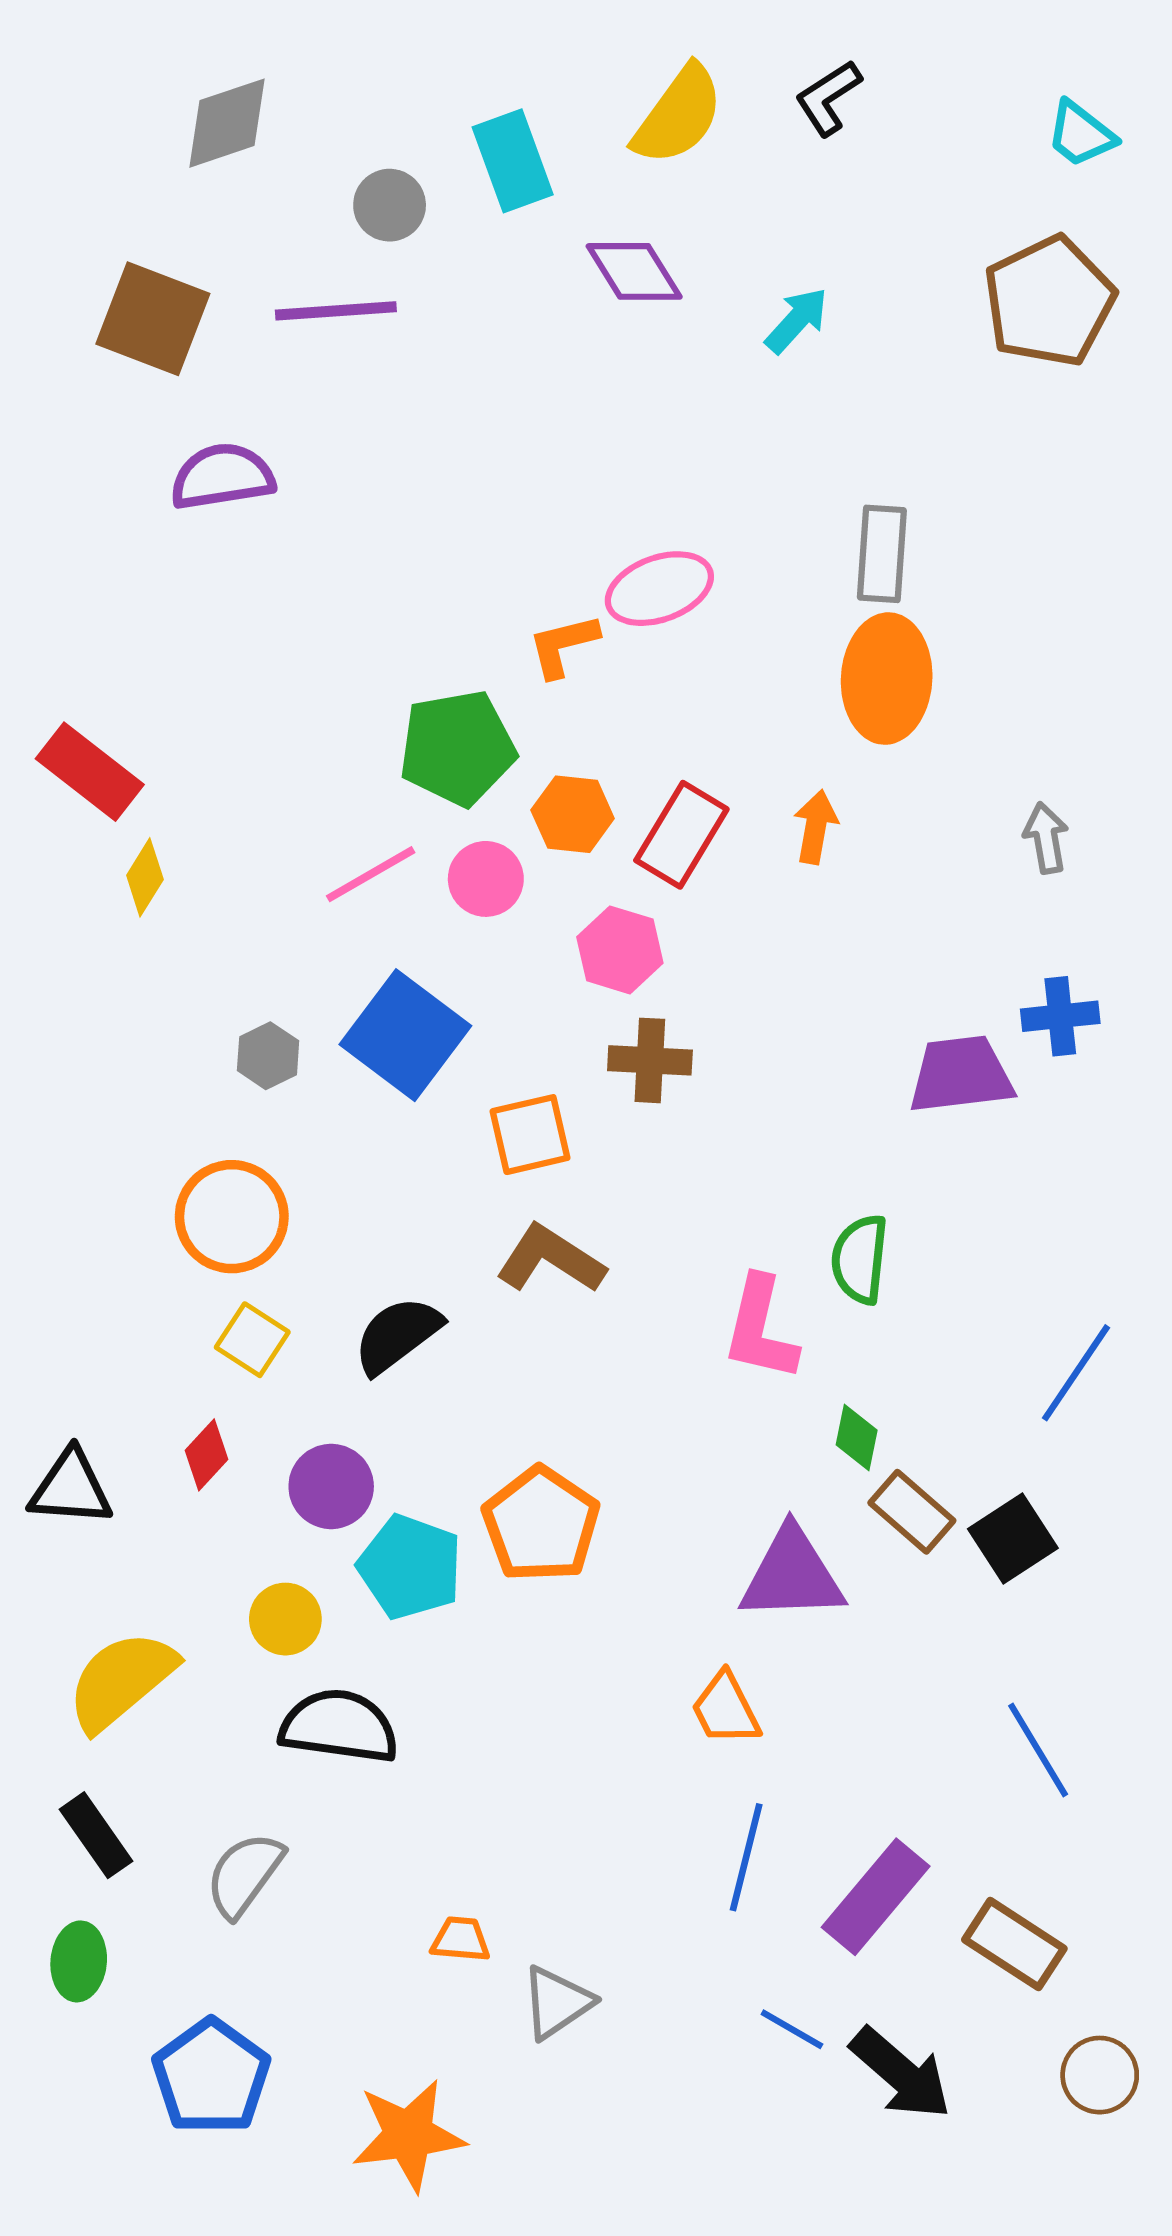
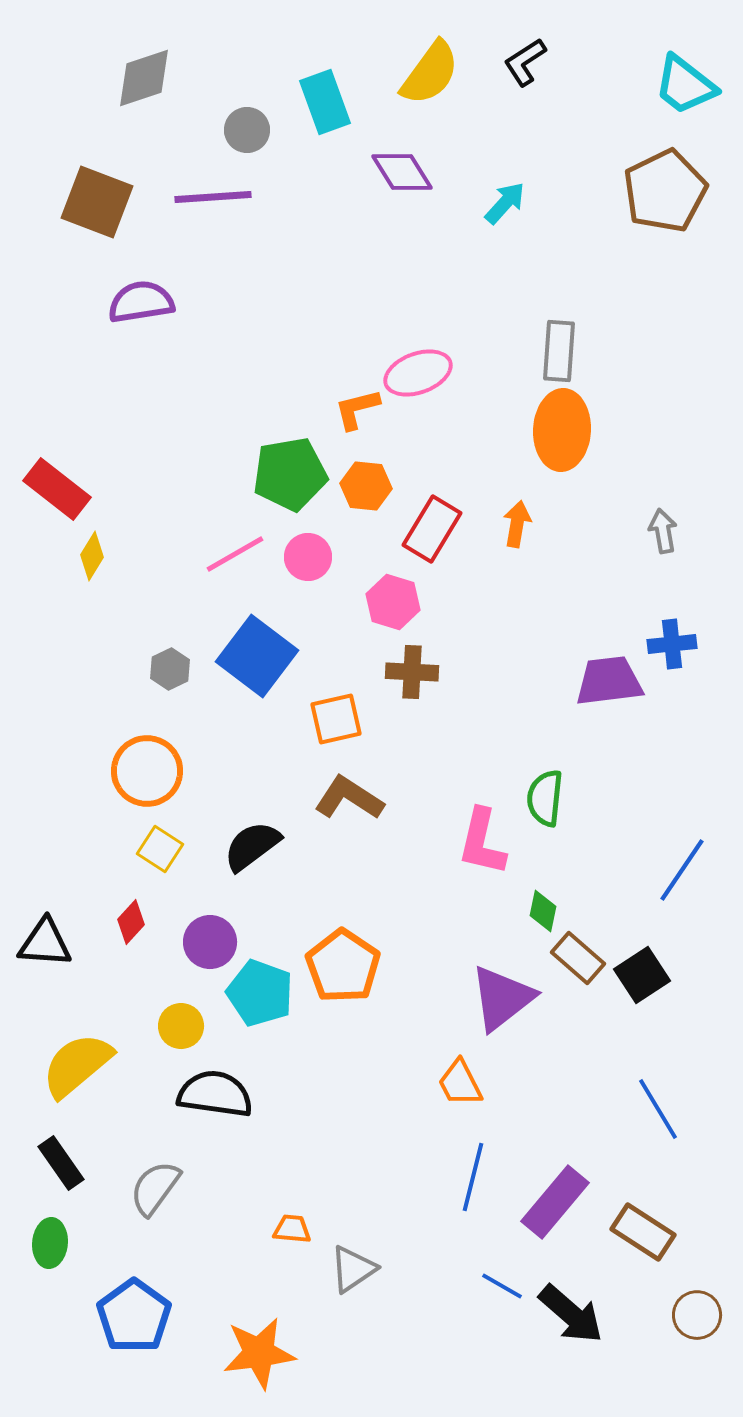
cyan trapezoid: (1081, 134) -> (685, 85), size x1.4
orange hexagon: (573, 814) -> (366, 486), moved
purple triangle: (792, 1575) -> (502, 998), turned -36

